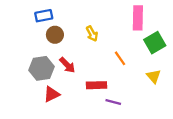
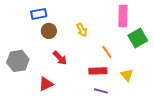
gray hexagon: (41, 68) -> (18, 61), moved
yellow triangle: (154, 76) -> (127, 75), moved
red rectangle: (96, 85) -> (98, 71), moved

